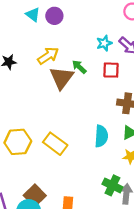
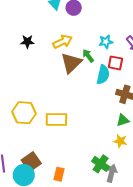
cyan star: (104, 43) -> (106, 42), moved
cyan semicircle: (101, 136) -> (103, 75), moved
yellow rectangle: (55, 144) -> (56, 119), turned -45

